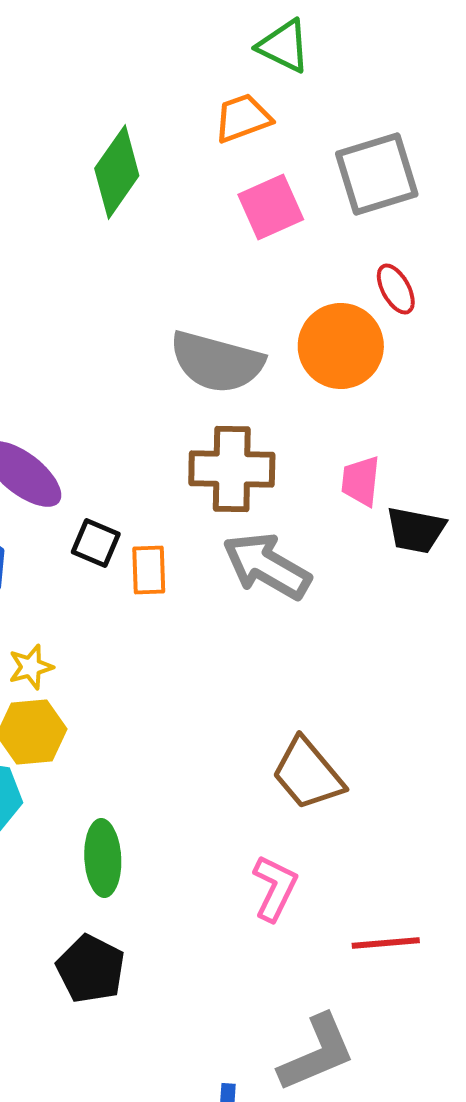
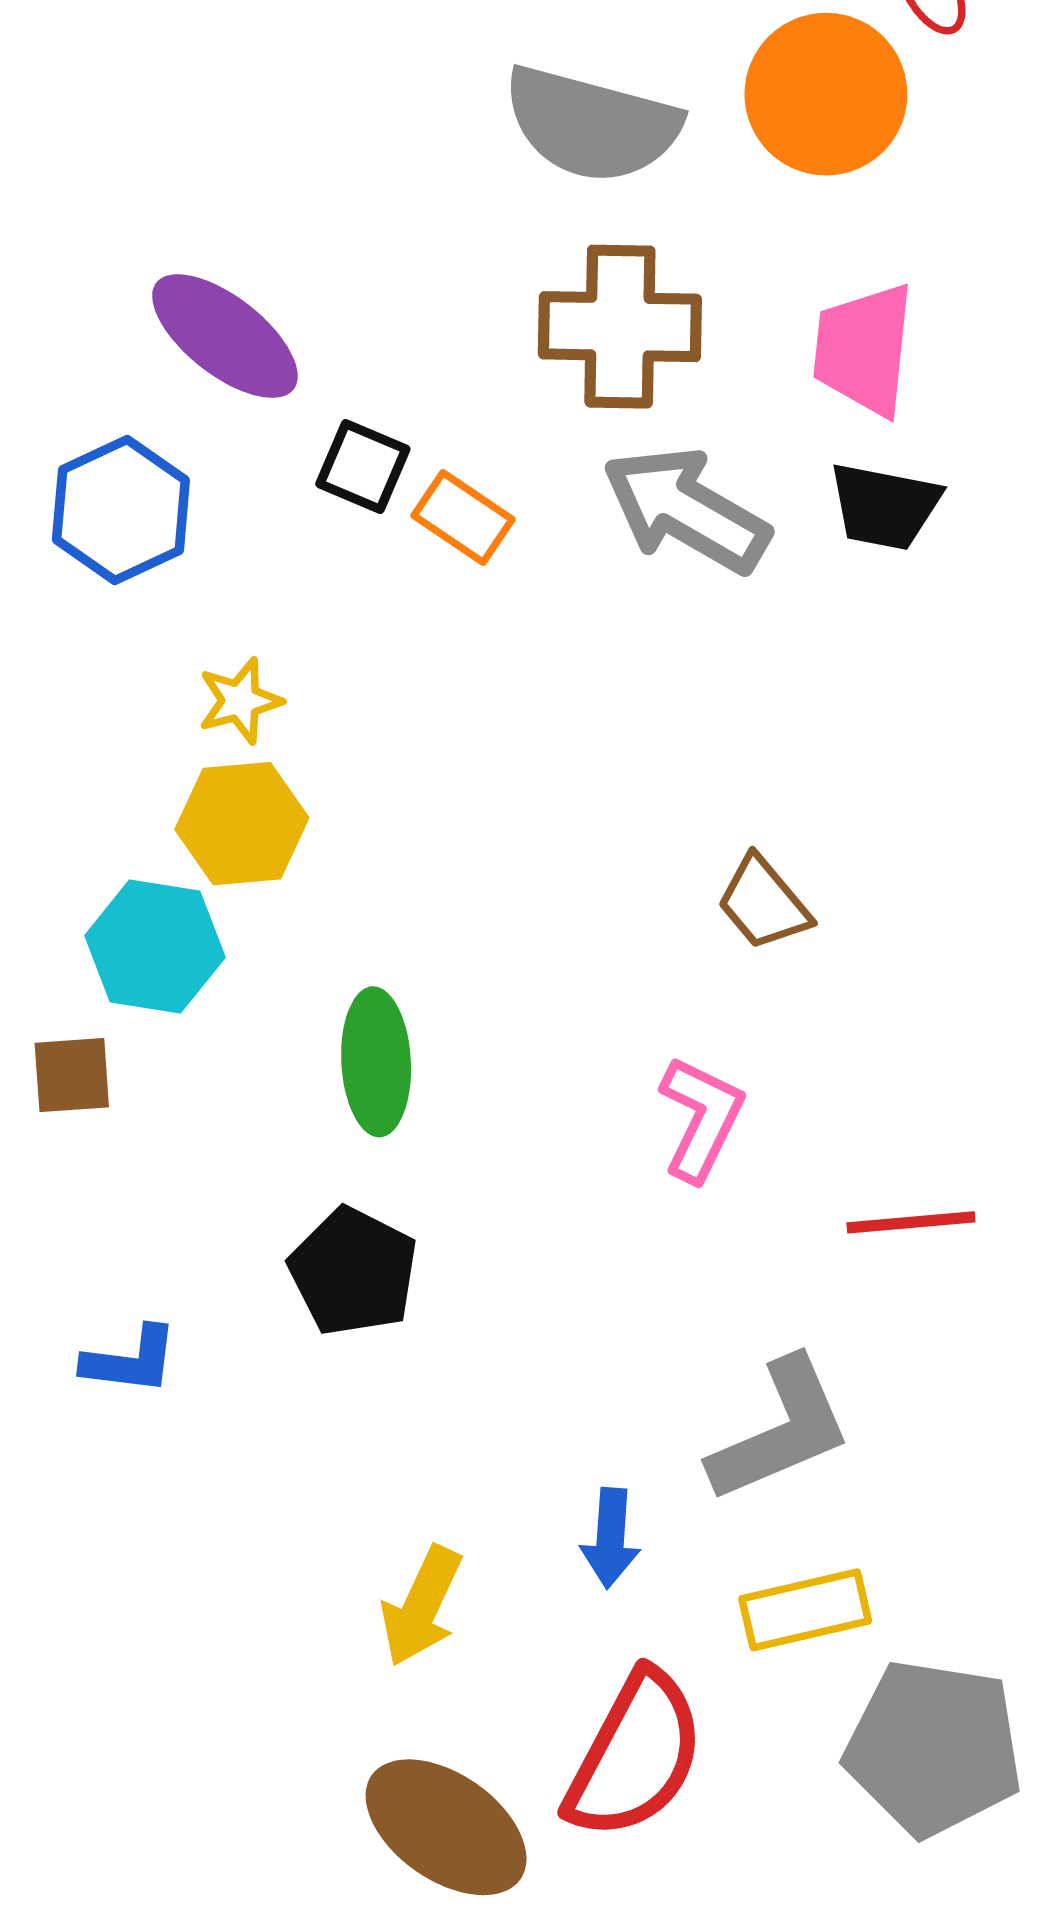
pink trapezoid: (361, 481) -> (864, 349), size x1.4
black trapezoid: (416, 530) -> (885, 506), moved
orange rectangle: (149, 570) -> (463, 517), turned -54
brown trapezoid: (308, 774) -> (764, 903), size x0.7

